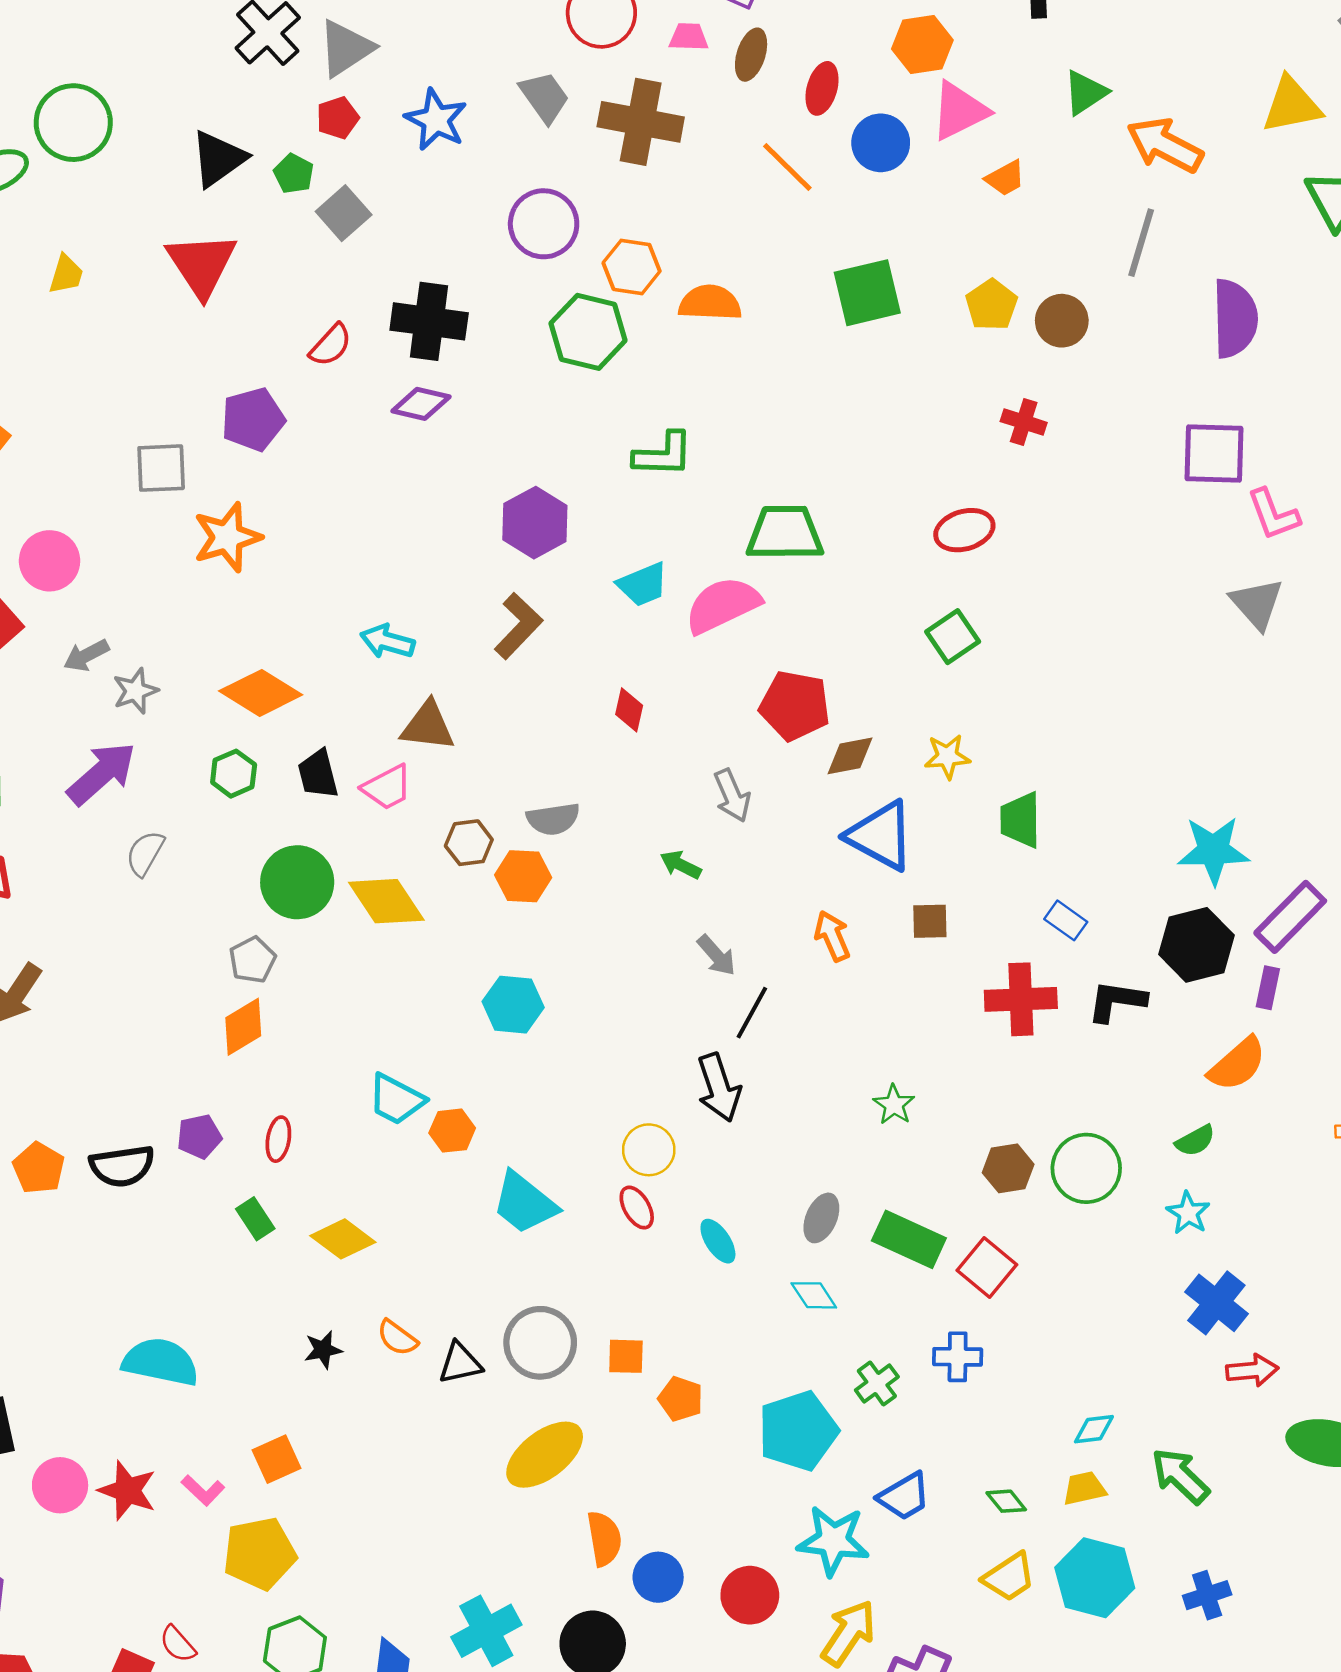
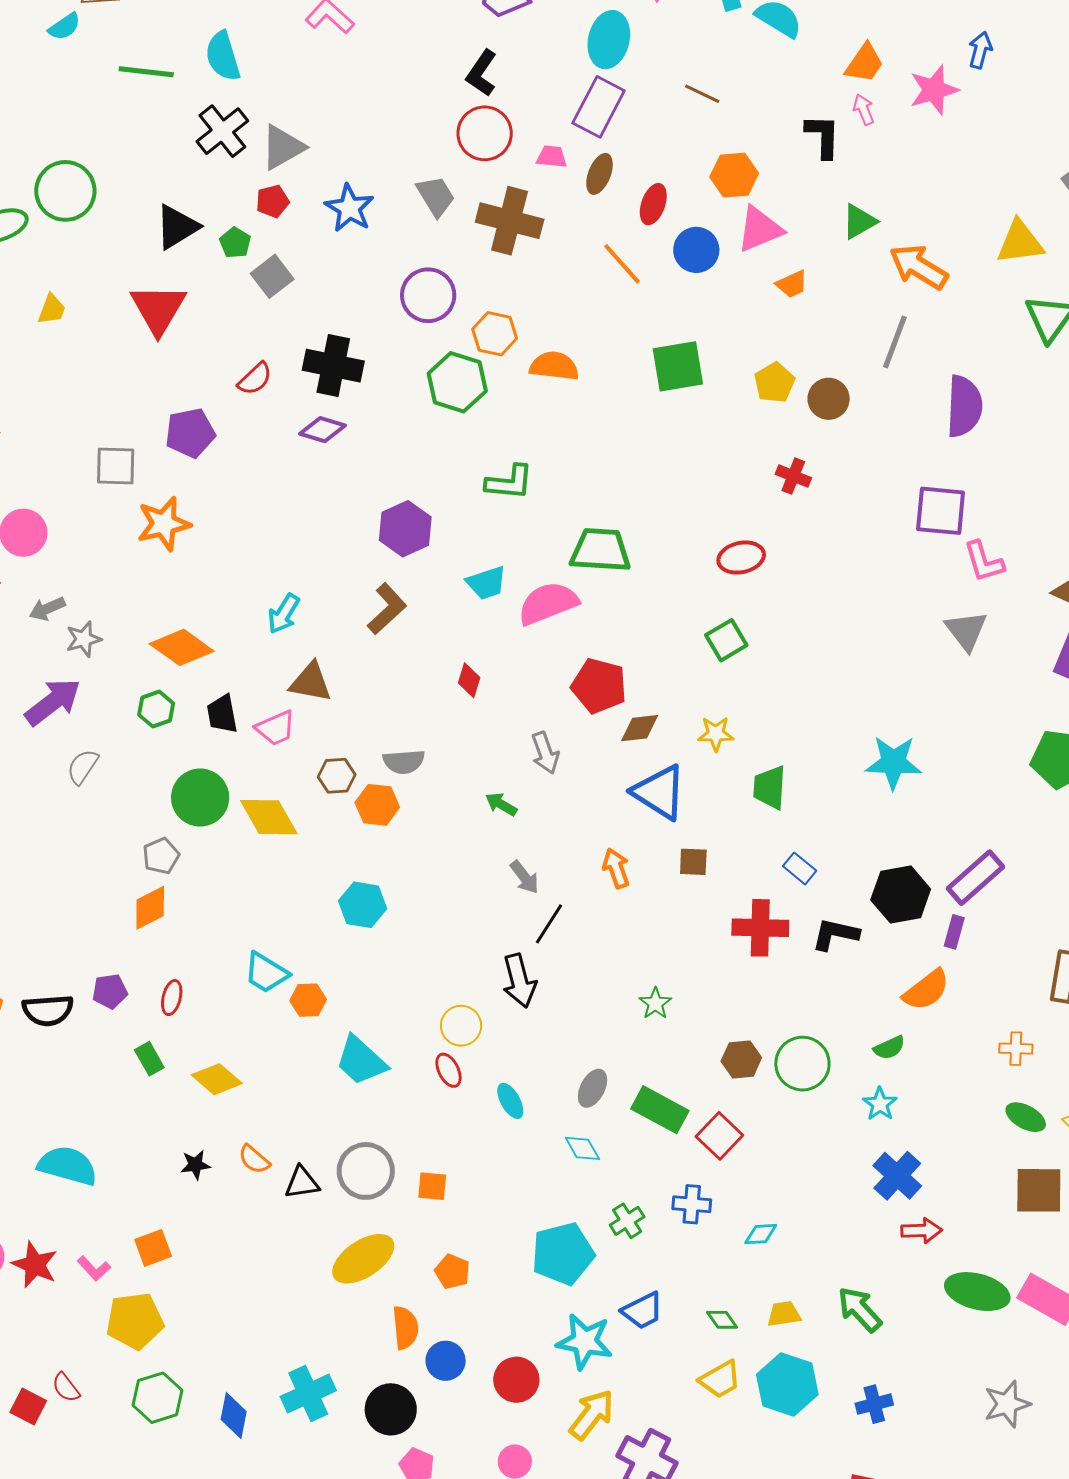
cyan arrow: (387, 641) -> (284, 614), turned -78
cyan star: (1213, 850) -> (893, 762), moved
orange pentagon: (681, 1399) -> (452, 1272), moved
cyan diamond: (1094, 1429) -> (761, 1234), moved

